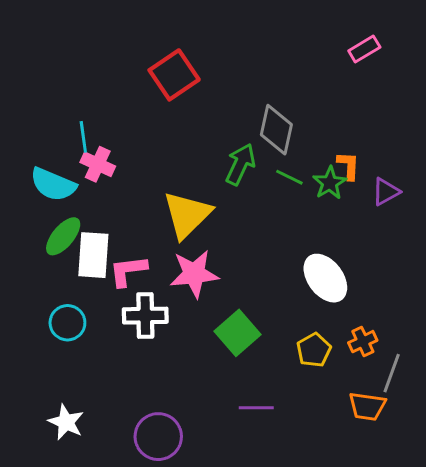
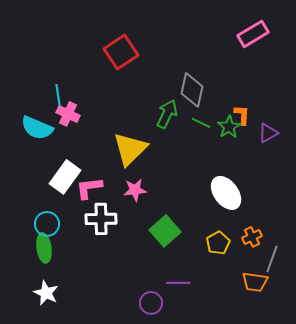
pink rectangle: (364, 49) -> (253, 34), size x1.4
green ellipse: (63, 236) -> (44, 248), moved, turned -48
white rectangle: (93, 255) -> (65, 177), turned 32
pink star: (194, 274) -> (135, 190), size x0.7
purple circle: (158, 437) -> (151, 303), moved, size x0.7

